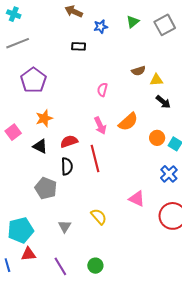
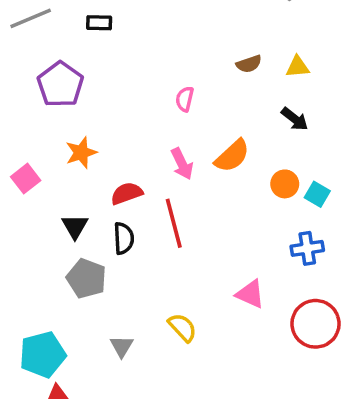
black rectangle: (79, 46) -> (99, 23), moved
yellow triangle: (156, 80) -> (298, 67), moved
black triangle: (40, 146) -> (75, 226), moved, turned 35
blue cross: (169, 174) -> (307, 248), turned 36

